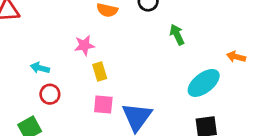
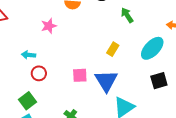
pink star: (84, 45) -> (49, 26), moved
yellow rectangle: (100, 71) -> (113, 49), moved, turned 56

